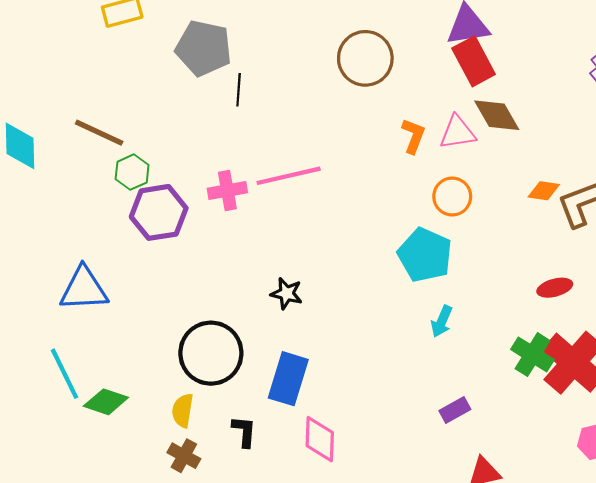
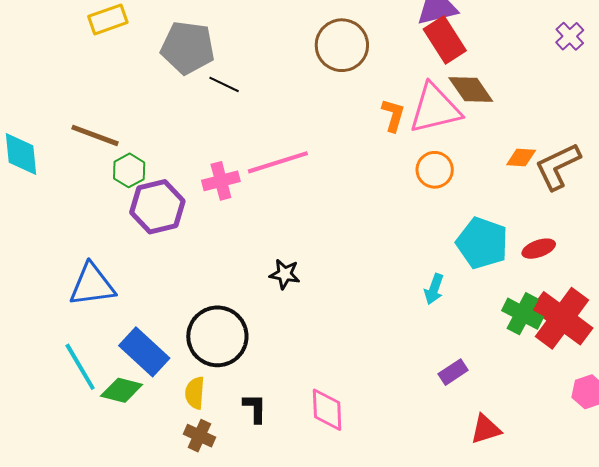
black line: (239, 90) -> (224, 84), turned -64
pink triangle: (458, 132) -> (435, 109), size x1.5
cyan pentagon: (425, 255) -> (482, 243), moved
blue rectangle: (288, 379) -> (144, 352), moved, turned -60

